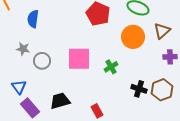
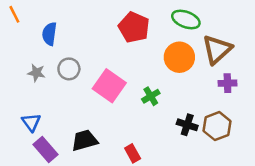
brown triangle: (162, 31) -> (217, 49), size x1.4
pink square: (79, 59) -> (109, 86), turned 35
gray circle: (42, 61) -> (69, 69), moved

